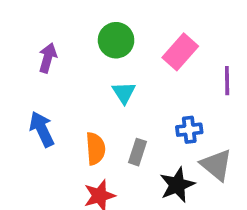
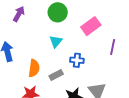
blue cross: (189, 130) -> (77, 60), moved
gray rectangle: (137, 152) -> (56, 75), turned 32

